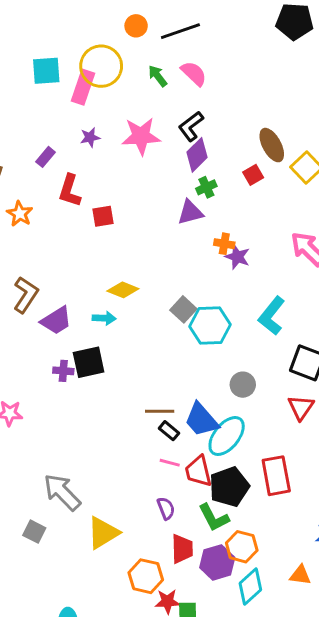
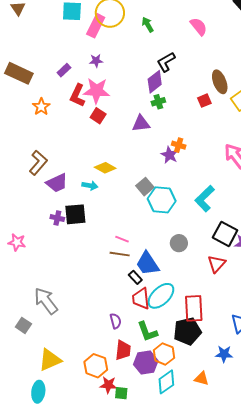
pink semicircle: (194, 73) -> (199, 26), moved
pink star: (141, 136) -> (97, 91), moved
purple diamond: (197, 155) -> (155, 82), moved
green cross: (206, 187) -> (158, 102), moved
purple triangle: (190, 212) -> (141, 123), moved
red square: (103, 216) -> (98, 116), turned 35
purple star: (237, 257) -> (169, 155), moved
black rectangle: (169, 431) -> (135, 277), moved
cyan ellipse: (227, 436) -> (161, 296), moved
pink line: (170, 463) -> (122, 239), moved
black pentagon: (229, 487) -> (187, 331), moved
yellow triangle: (103, 533) -> (50, 360), moved

